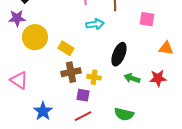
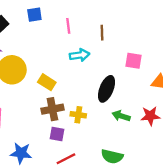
pink square: (147, 19) -> (133, 61), moved
purple square: (83, 95) -> (57, 134), moved
blue star: (43, 111) -> (21, 153), turned -30

